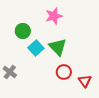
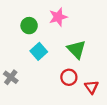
green circle: (23, 31) -> (29, 26), moved
green triangle: (58, 47) -> (76, 49), moved

